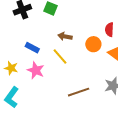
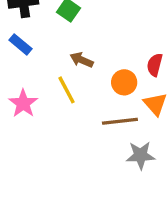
blue rectangle: (32, 48) -> (21, 44), moved
brown line: (79, 92) -> (120, 121), moved

